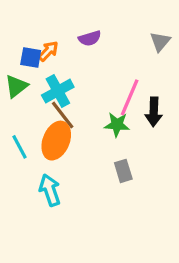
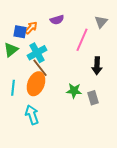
pink line: (130, 97) -> (82, 40), moved
green star: (117, 125) -> (74, 91), moved
cyan line: (19, 147) -> (13, 88), turned 35
gray rectangle: (123, 171) -> (93, 98), moved

